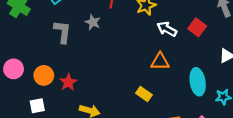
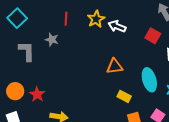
red square: (197, 27) -> (153, 36), moved
white arrow: (167, 29) -> (117, 26), moved
yellow rectangle: (144, 94) -> (124, 96), moved

